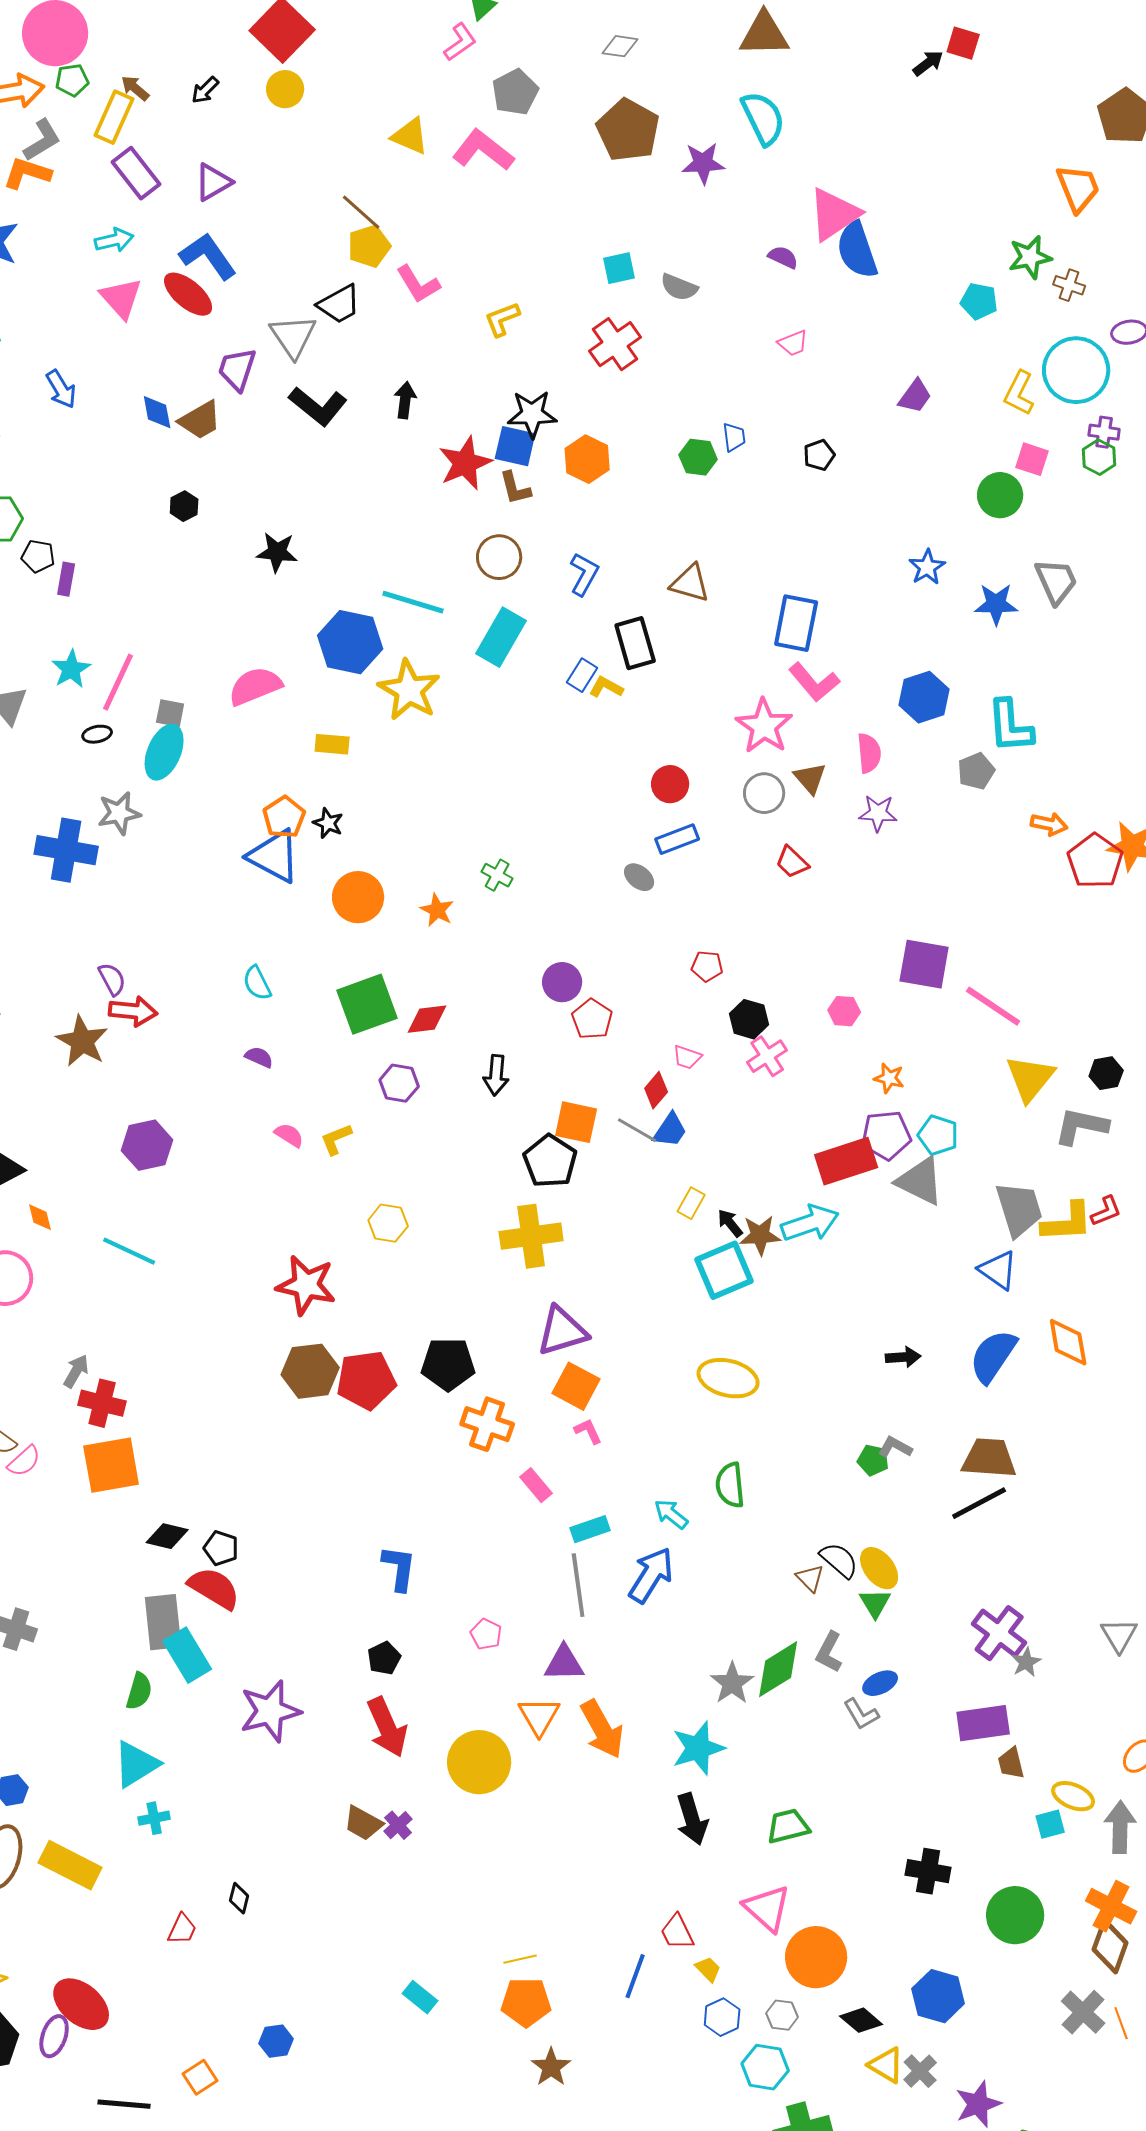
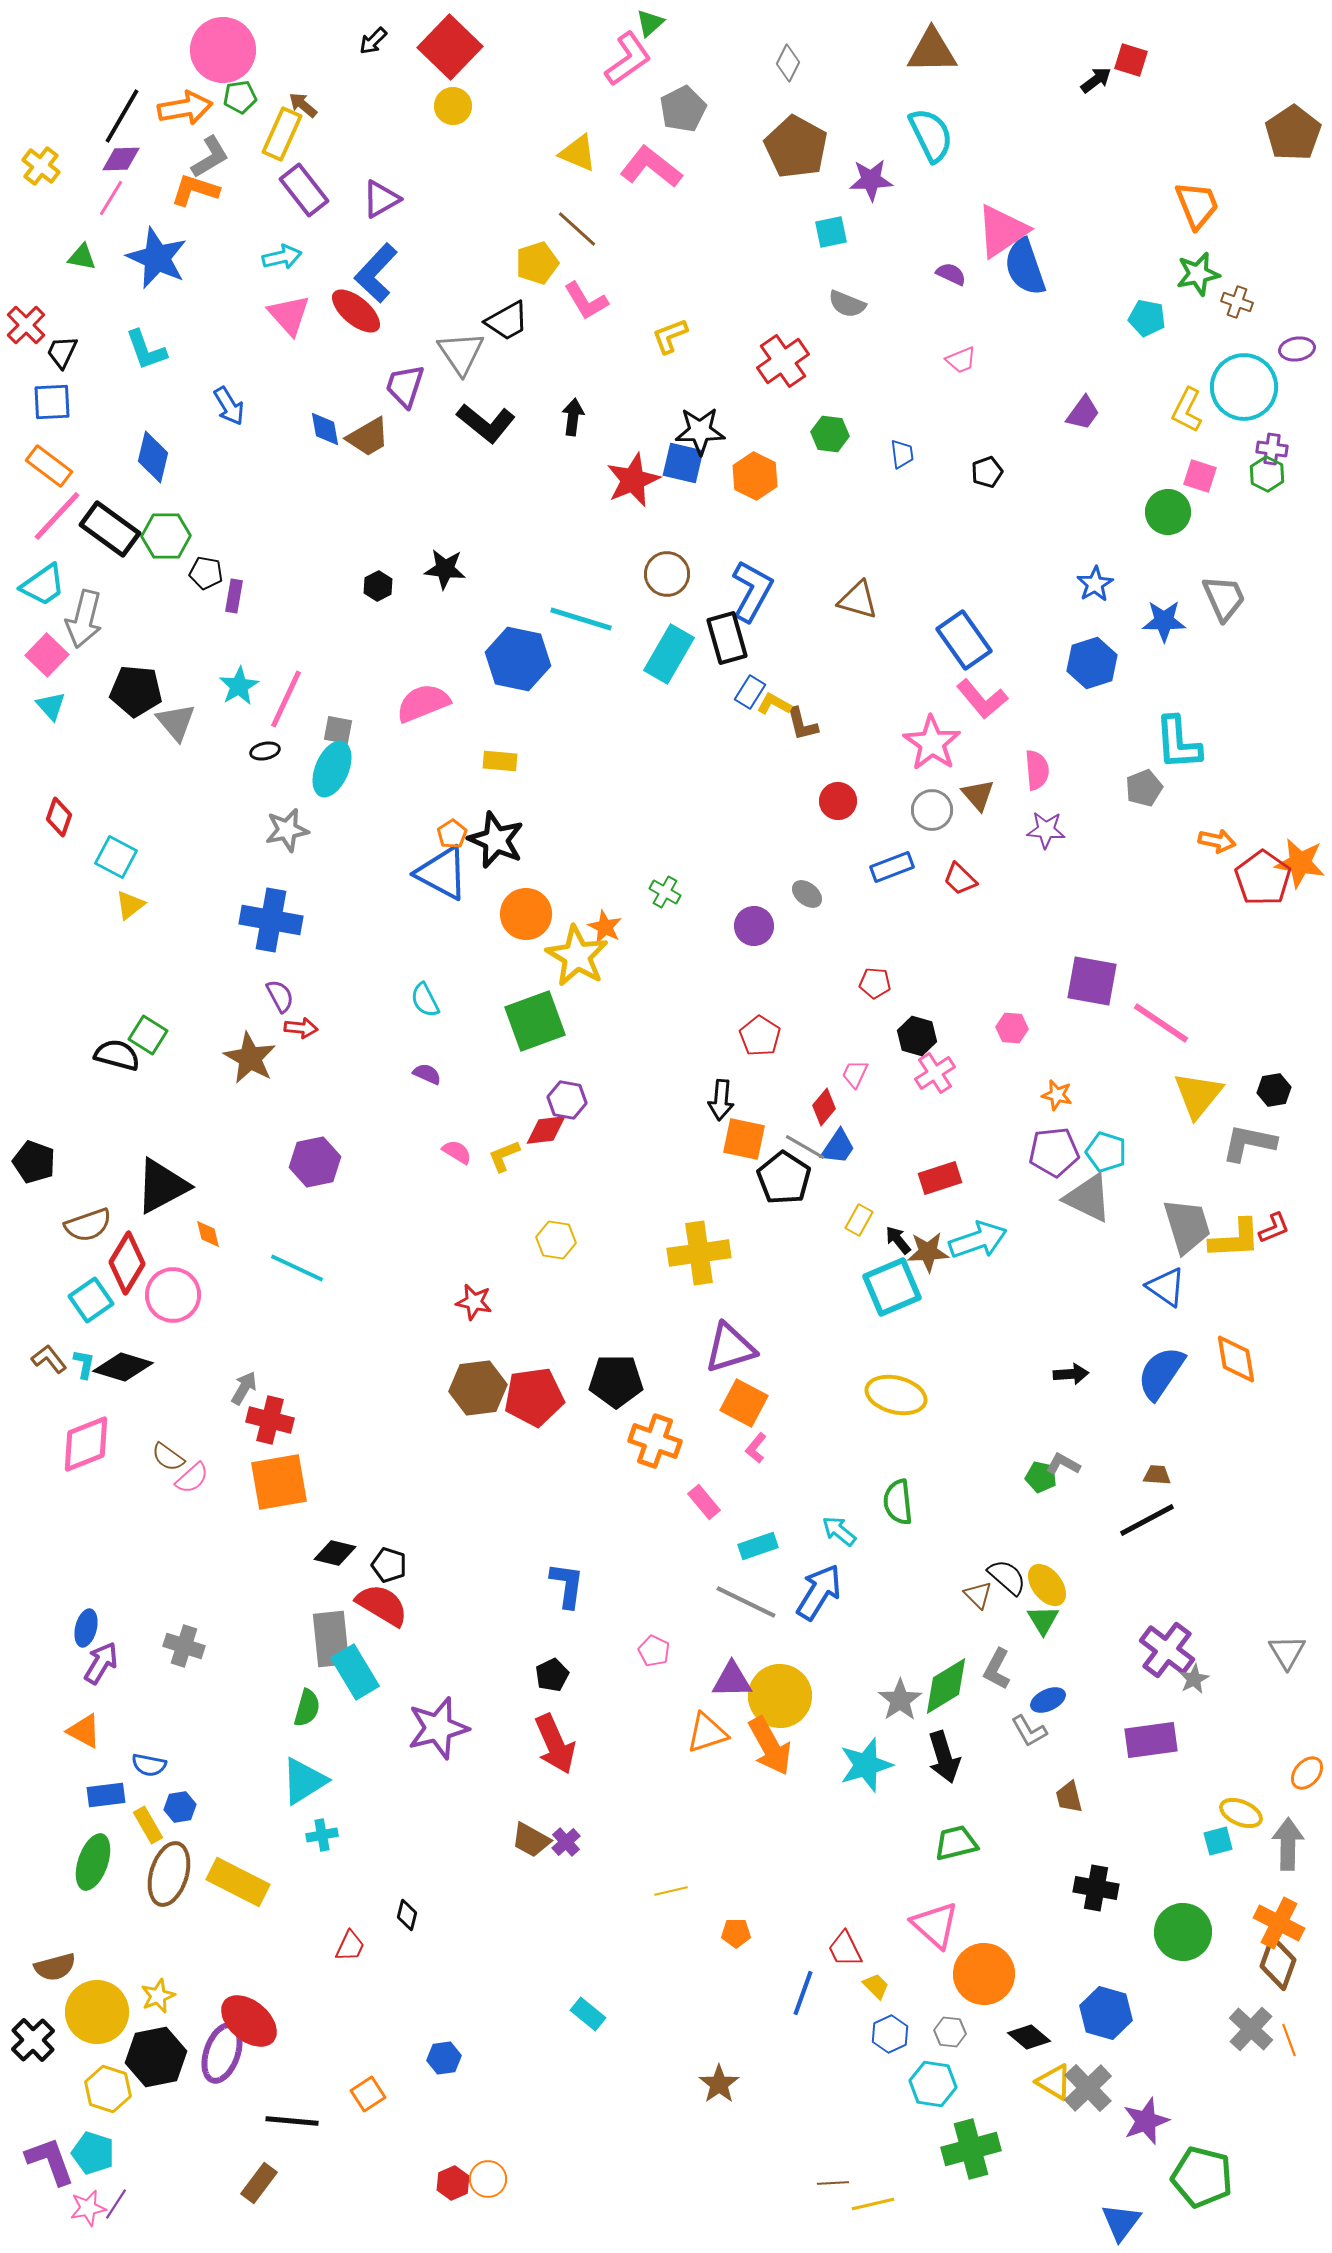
pink L-shape: (460, 42) -> (628, 59), size x1.4
gray diamond: (620, 46) -> (788, 63), turned -72
black arrow: (205, 90) -> (373, 41), moved
orange trapezoid: (1078, 188) -> (1197, 205), moved
brown line: (361, 212) -> (577, 229), moved
blue L-shape: (208, 256) -> (376, 273), turned -102
cyan square: (619, 268) -> (831, 232), moved
green hexagon: (698, 457) -> (830, 434), moved
brown L-shape: (515, 488) -> (802, 724), moved
black hexagon: (184, 506) -> (378, 586), moved
blue L-shape: (584, 574) -> (752, 591), size x1.4
blue rectangle: (796, 623) -> (964, 640), turned -46
black rectangle: (635, 643) -> (727, 638), moved
yellow star: (409, 690) -> (577, 956), moved
blue hexagon: (924, 697) -> (1092, 663), moved
orange pentagon: (284, 817) -> (452, 834), size x0.7
black star: (328, 823) -> (496, 840), size x1.8
blue rectangle: (677, 839) -> (892, 867), moved
blue cross: (66, 850) -> (271, 920), moved
purple circle: (562, 982) -> (754, 926), moved
red arrow: (133, 1011) -> (301, 1028), size x0.7
red diamond: (427, 1019) -> (546, 1130), moved
pink trapezoid: (687, 1057) -> (855, 1074), turned 96
black arrow: (496, 1075) -> (721, 1100), moved
black pentagon: (550, 1161) -> (784, 1178), moved
red rectangle: (846, 1161) -> (940, 1178), moved, size x0.7
red star: (306, 1285) -> (474, 1302), size x0.6
pink L-shape: (588, 1431) -> (756, 1448), turned -116
brown trapezoid: (989, 1458) -> (1157, 1475), size x0.5
gray line: (578, 1585) -> (746, 1602), turned -56
orange triangle: (539, 1716) -> (707, 1733), turned 42
yellow circle: (479, 1762) -> (780, 1696), moved
brown trapezoid: (1011, 1763) -> (1069, 1797), moved
black arrow: (692, 1819) -> (944, 1757), moved
yellow line: (520, 1959) -> (671, 1891), moved
orange pentagon: (526, 2002) -> (736, 1933), moved, size x0.6
purple ellipse: (54, 2036) -> (222, 2053), size x1.4
gray cross: (920, 2071) -> (1088, 2088), size x1.4

